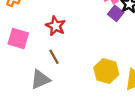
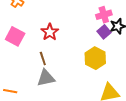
yellow hexagon: (106, 71) -> (95, 58), moved
gray triangle: (40, 80) -> (46, 78), moved

